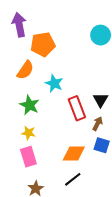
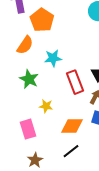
orange pentagon: (43, 44) -> (42, 20), turned -30
cyan star: (54, 83) -> (53, 58), turned -30
yellow star: (28, 133) -> (46, 106), moved

